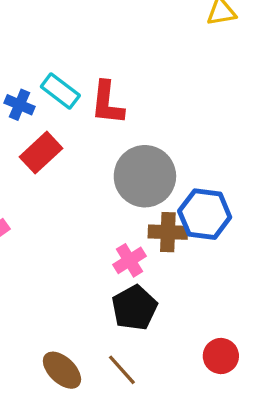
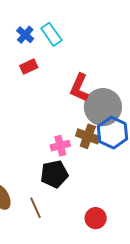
red L-shape: (107, 103) -> (79, 88), moved
red rectangle: (41, 153) -> (29, 67), size x0.7
gray circle: (145, 176) -> (103, 107), moved

